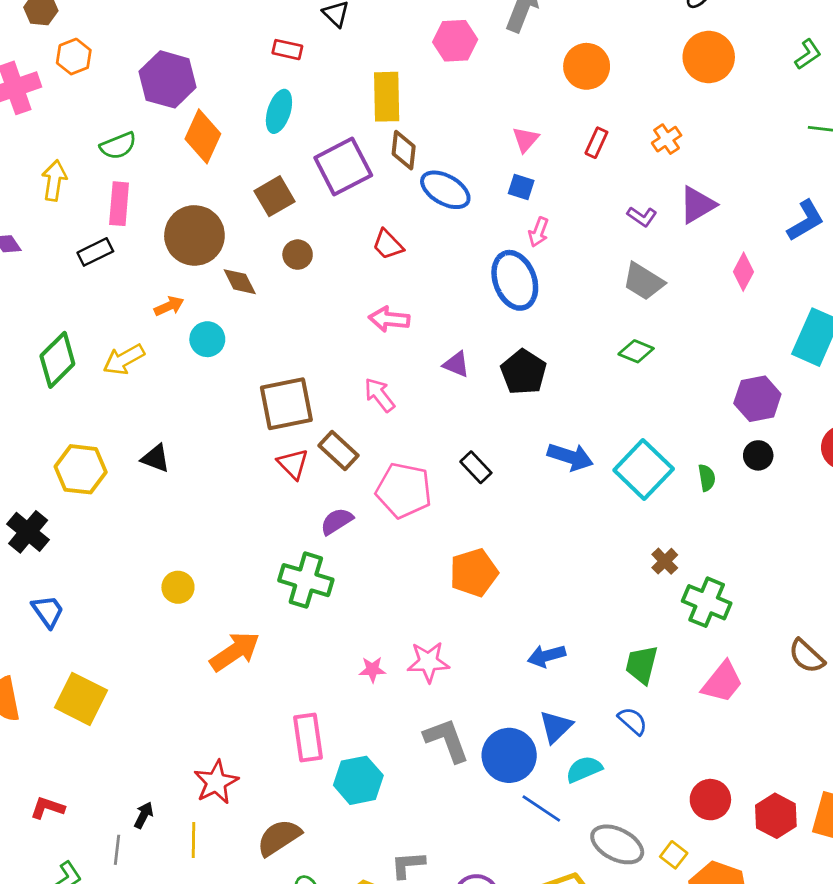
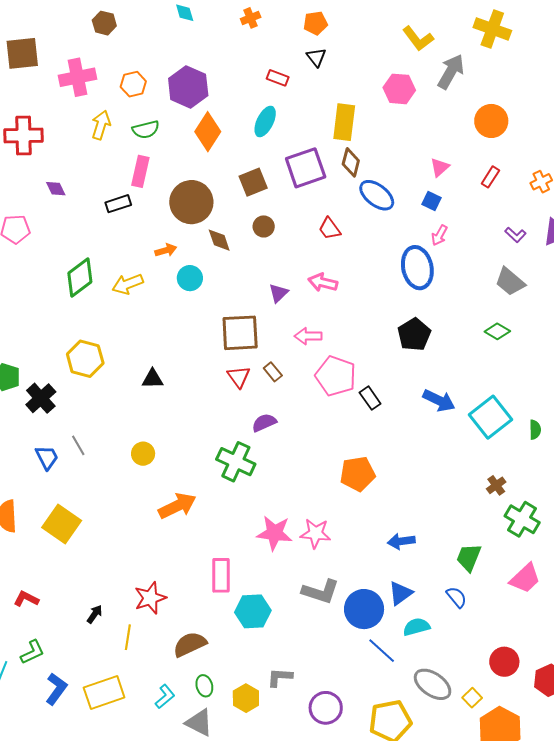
orange hexagon: (74, 57) -> (133, 84), moved
yellow arrow: (54, 180) -> (101, 125), moved
purple triangle: (456, 364) -> (278, 293), moved, turned 45
pink arrow: (379, 395) -> (308, 336), turned -60
brown rectangle: (339, 451) -> (273, 372), size x0.7
black triangle: (155, 458) -> (153, 379), moved, turned -30
pink pentagon: (404, 490) -> (336, 376), moved
pink star: (372, 670) -> (274, 533), size x1.8
gray L-shape: (447, 740) -> (321, 592), turned 120
gray line: (117, 850) -> (78, 445), moved, turned -45

